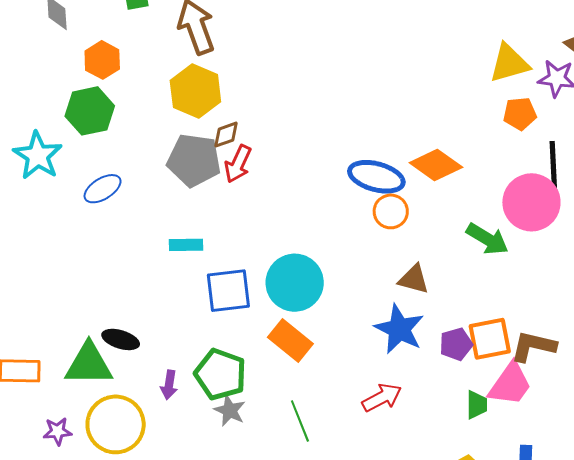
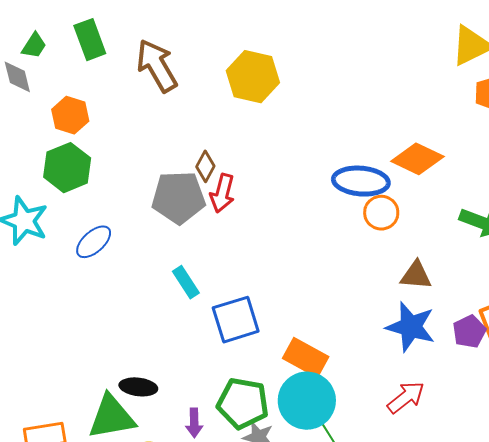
yellow hexagon: (195, 91) -> (253, 77), moved
brown diamond: (226, 135) -> (205, 166), turned -32
cyan rectangle: (186, 245) -> (186, 282), turned 68
cyan circle: (295, 283) -> (307, 401), moved

